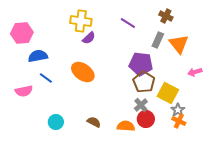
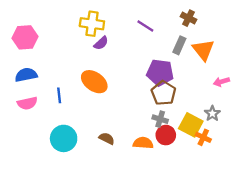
blue semicircle: (38, 56) -> (26, 75), moved
blue line: (46, 78) -> (59, 95), moved, turned 48
yellow square: (168, 93) -> (191, 125), moved
gray cross: (141, 105) -> (160, 119), turned -32
gray star: (178, 110) -> (212, 113), moved
cyan circle: (56, 122) -> (64, 138), size x1.5

